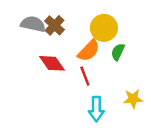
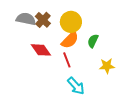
yellow circle: (104, 28) -> (71, 22), moved
yellow star: (133, 99) -> (107, 66), moved
cyan arrow: (96, 109) -> (76, 86), turned -42

